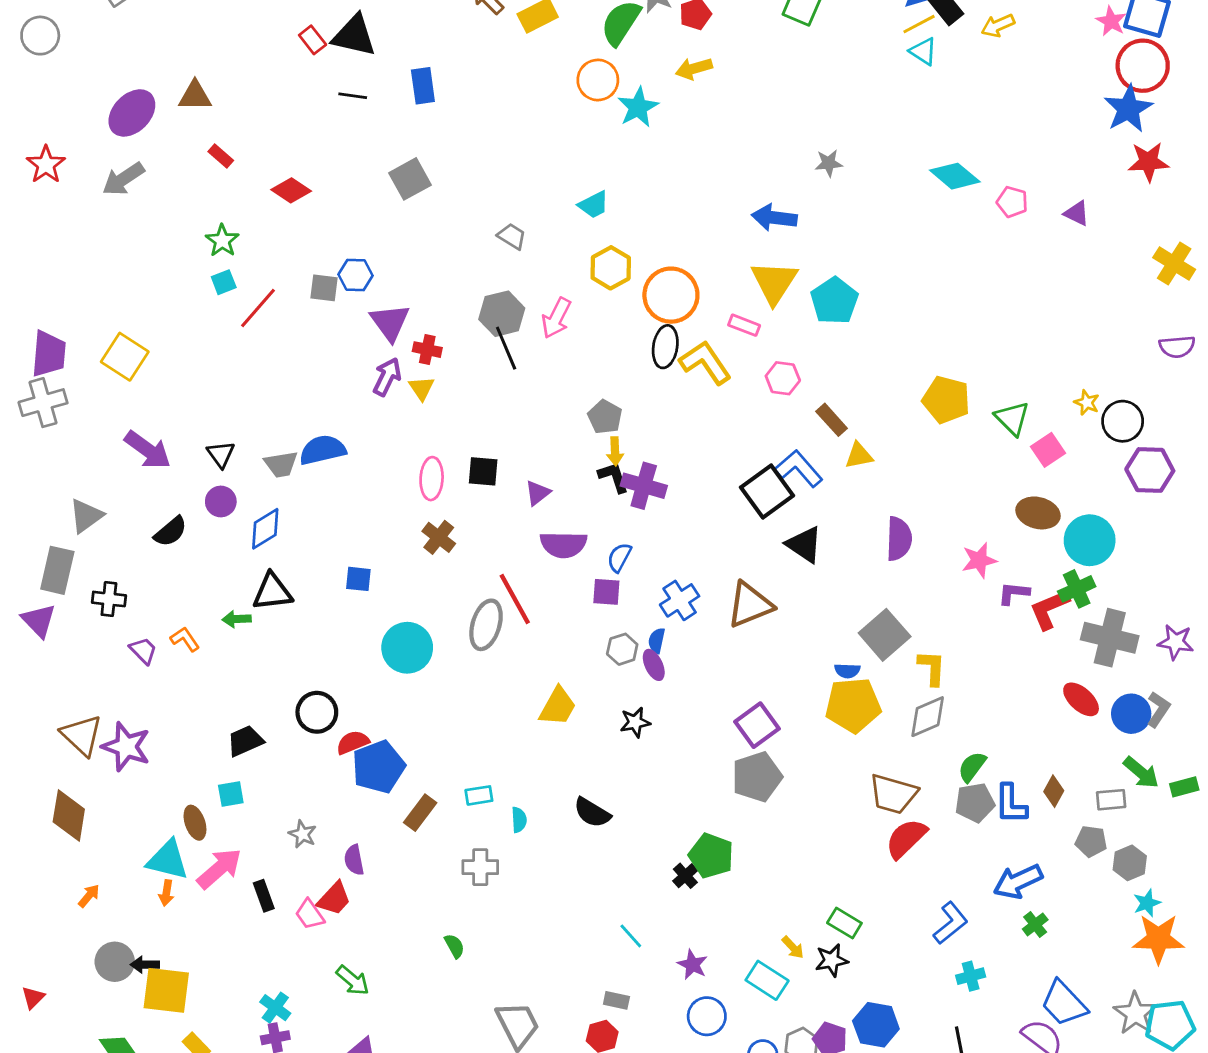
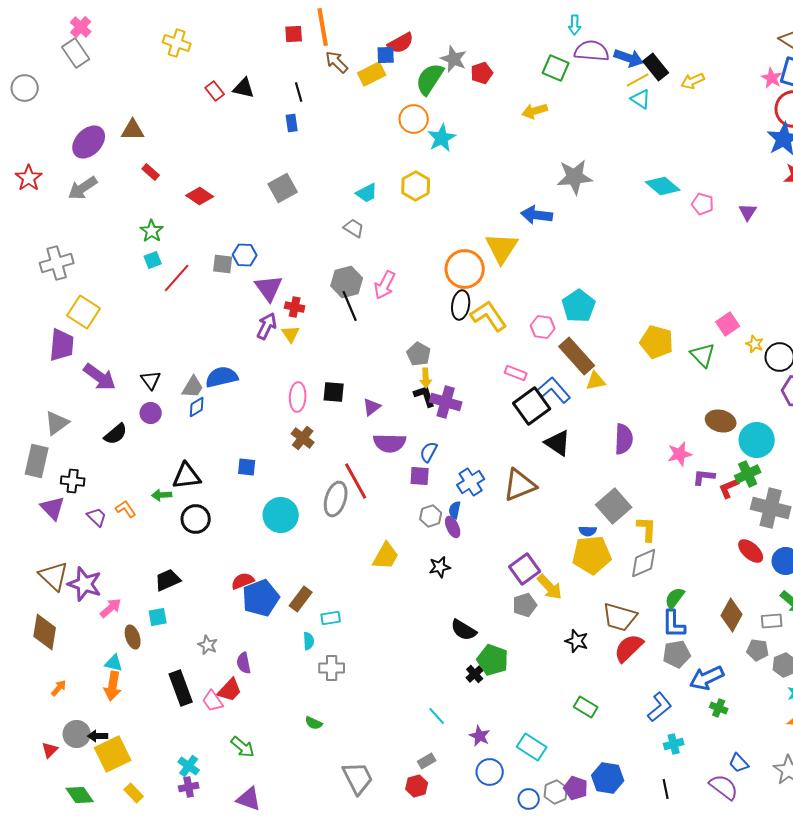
black triangle: (354, 36) -> (244, 88), size x0.7
yellow arrow: (694, 69) -> (535, 111), moved
blue rectangle: (423, 86) -> (292, 123), size x0.7
black line: (353, 96) -> (299, 92), moved, turned 66
gray star: (829, 163) -> (575, 177), size x1.8
cyan trapezoid: (594, 205) -> (367, 193), moved
purple triangle: (1077, 213) -> (748, 212), turned 36
yellow hexagon: (611, 268) -> (416, 186), moved
yellow triangle: (774, 282) -> (502, 248), moved
cyan pentagon: (834, 301) -> (579, 306), moved
pink rectangle: (744, 325) -> (516, 373), moved
purple trapezoid: (49, 354) -> (62, 345), moved
gray cross: (43, 403) -> (57, 263), moved
brown rectangle: (832, 420) -> (577, 356), size x1.6
pink square: (1048, 450) -> (728, 324), moved
gray trapezoid: (281, 464) -> (193, 387), turned -50
blue diamond: (265, 529) -> (197, 407), moved, size x0.7
red L-shape: (1049, 609) -> (729, 488), size x0.7
purple triangle: (39, 621) -> (53, 508), moved
black circle: (317, 712) -> (196, 519), moved
gray pentagon: (757, 777) -> (525, 605), size x0.7
brown diamond: (1054, 791) -> (732, 615), size x1.5
gray pentagon: (975, 803) -> (677, 654), moved
blue L-shape: (1011, 804) -> (674, 624), moved
brown rectangle: (420, 813) -> (301, 599), moved
black semicircle: (592, 813) -> (464, 630), moved
cyan semicircle: (519, 820) -> (309, 641), moved
cyan triangle: (168, 860) -> (114, 663), size x0.6
pink arrow: (219, 869) -> (111, 608), moved, size x0.7
orange arrow: (166, 893) -> (113, 686), size x1.6
black rectangle: (264, 896) -> (181, 688), size x1.6
green cross: (1035, 924) -> (719, 708), turned -30
green semicircle: (454, 946) -> (314, 723), turned 144
yellow arrow: (793, 947) -> (550, 587), moved, size x1.6
black star: (832, 960) -> (577, 641), moved, turned 30
yellow square: (166, 990) -> (113, 754), turned -33
red triangle: (33, 998) -> (50, 750), moved
gray rectangle: (616, 1000) -> (427, 761), turned -42
blue trapezoid: (1064, 1003) -> (739, 763), size x0.6

